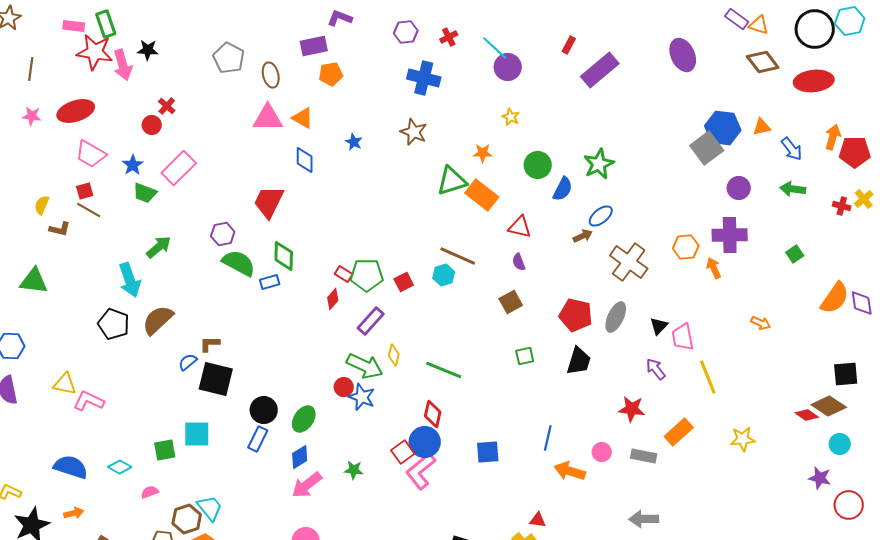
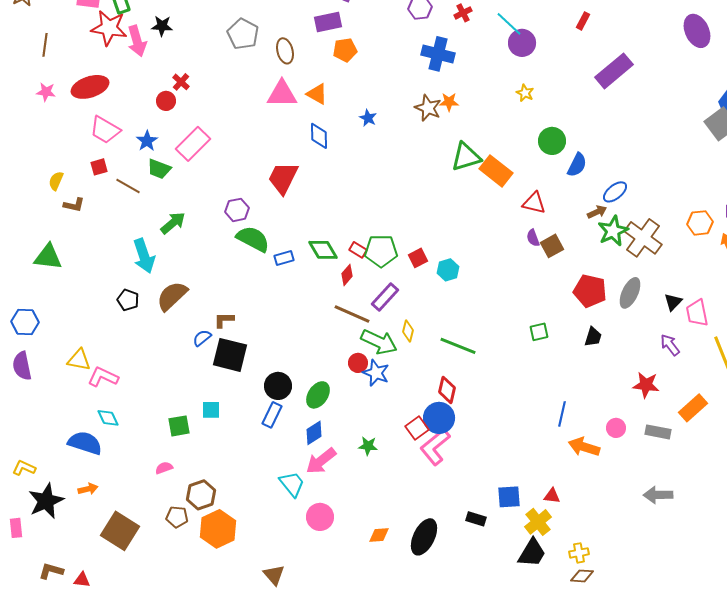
purple rectangle: (600, 70) -> (614, 71), moved
orange star: (483, 153) -> (449, 102), moved
green star: (599, 164) -> (613, 231), moved
brown line: (89, 210) -> (128, 186), moved
green diamond: (284, 256) -> (323, 250), moved, turned -32
brown line: (458, 256) -> (352, 314), moved
cyan hexagon: (444, 275) -> (448, 270), moved
brown square: (511, 302) -> (552, 246), moved
black pentagon: (114, 324) -> (128, 300), size x0.7
black trapezoid: (579, 361) -> (593, 337), size x0.7
cyan square: (197, 434) -> (211, 410), size x0.7
blue square: (488, 452) -> (509, 497), moved
cyan diamond: (120, 467) -> (108, 418), moved, turned 35
cyan trapezoid: (210, 508) -> (292, 484), moved

